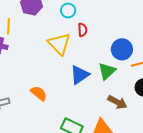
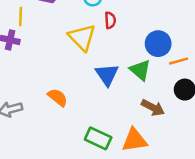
green triangle: (107, 71) -> (140, 70), turned -36
blue triangle: (80, 75) -> (107, 75), turned -30

